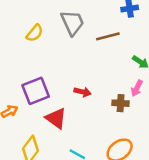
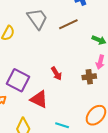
purple square: (36, 91) -> (18, 80), turned -30
red arrow: (83, 92) -> (56, 74), turned 56

